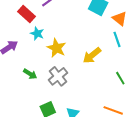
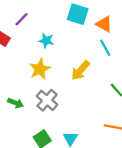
cyan star: (37, 33) -> (46, 41), moved
yellow star: (57, 48) -> (40, 69), turned 30

